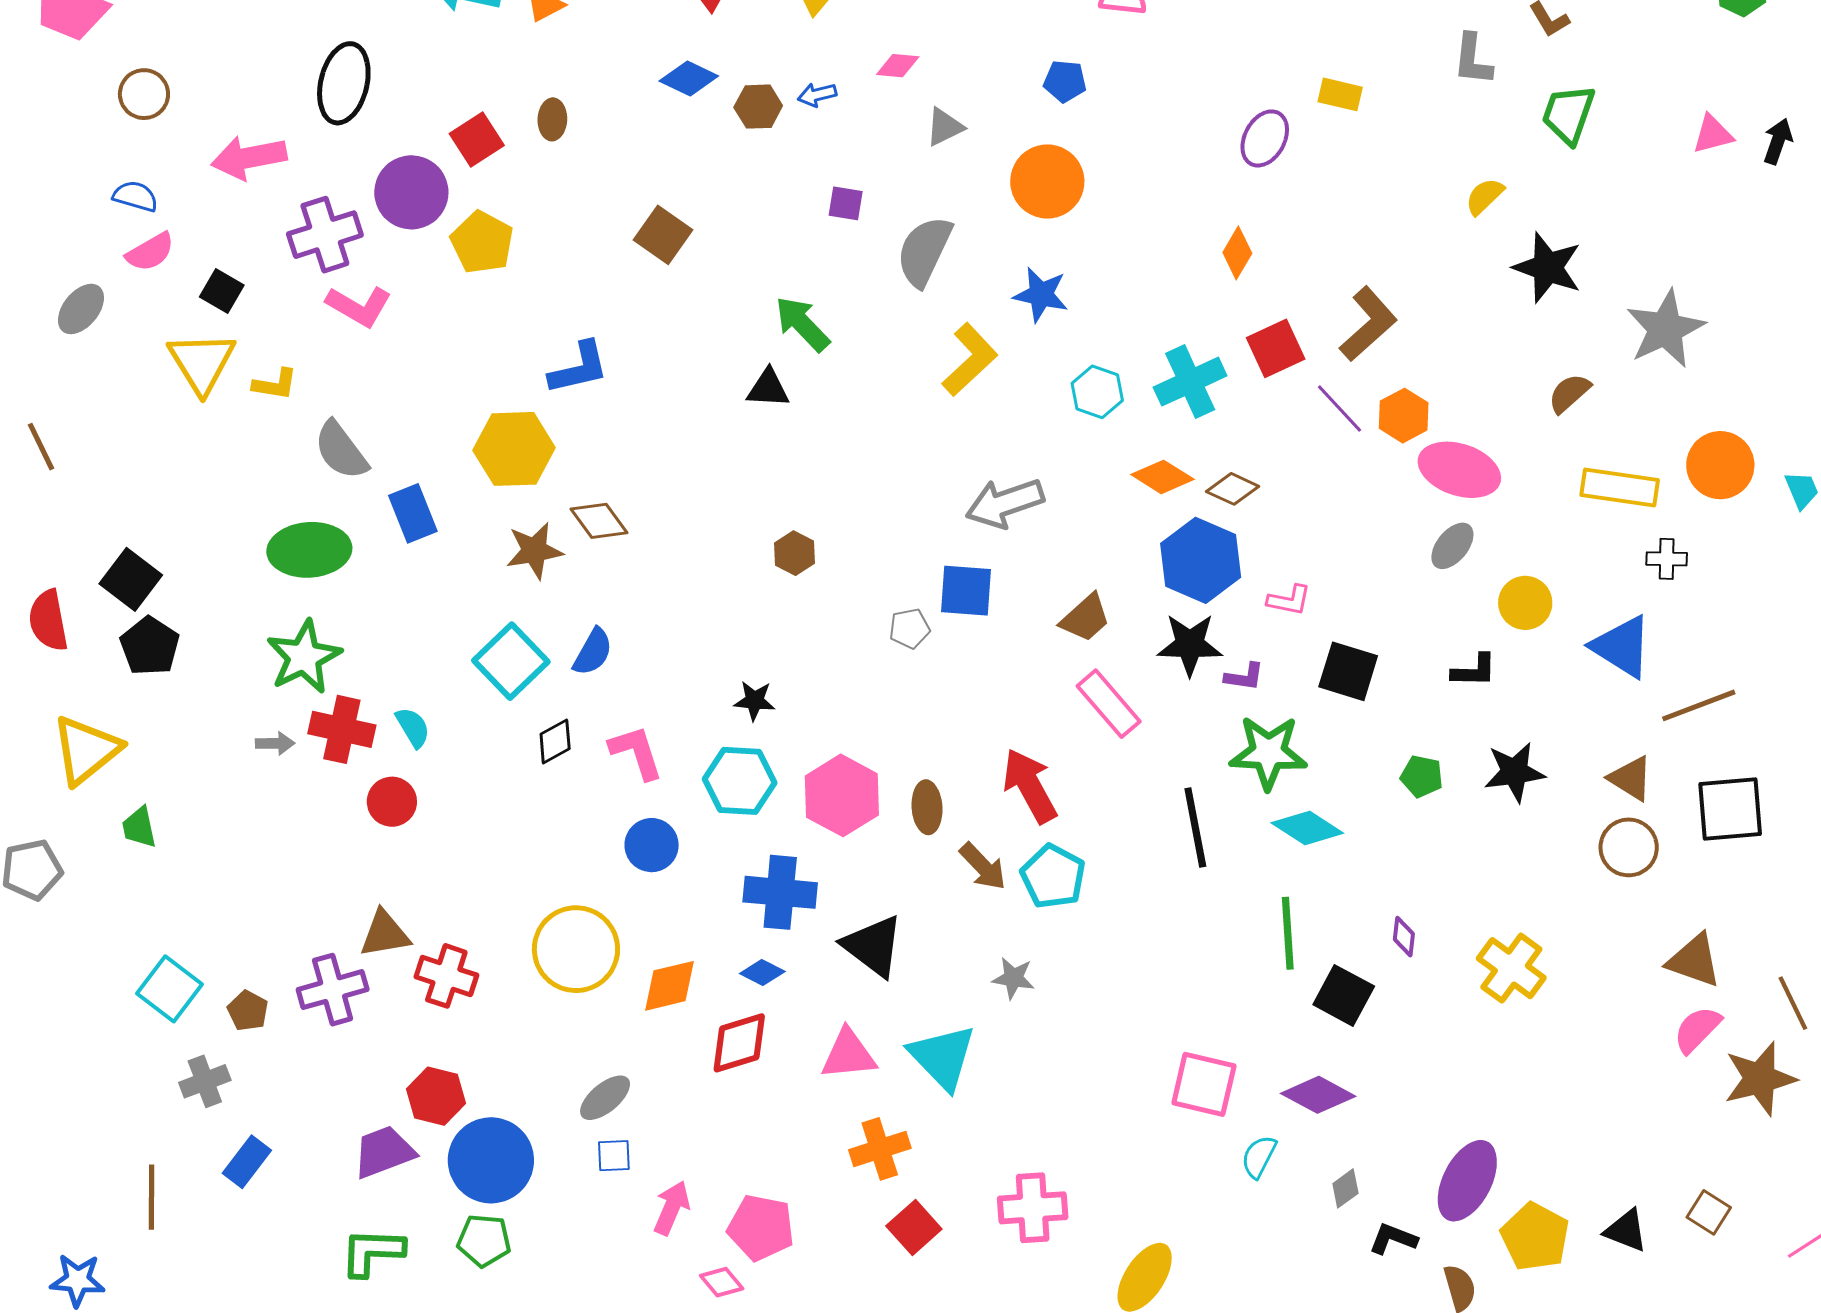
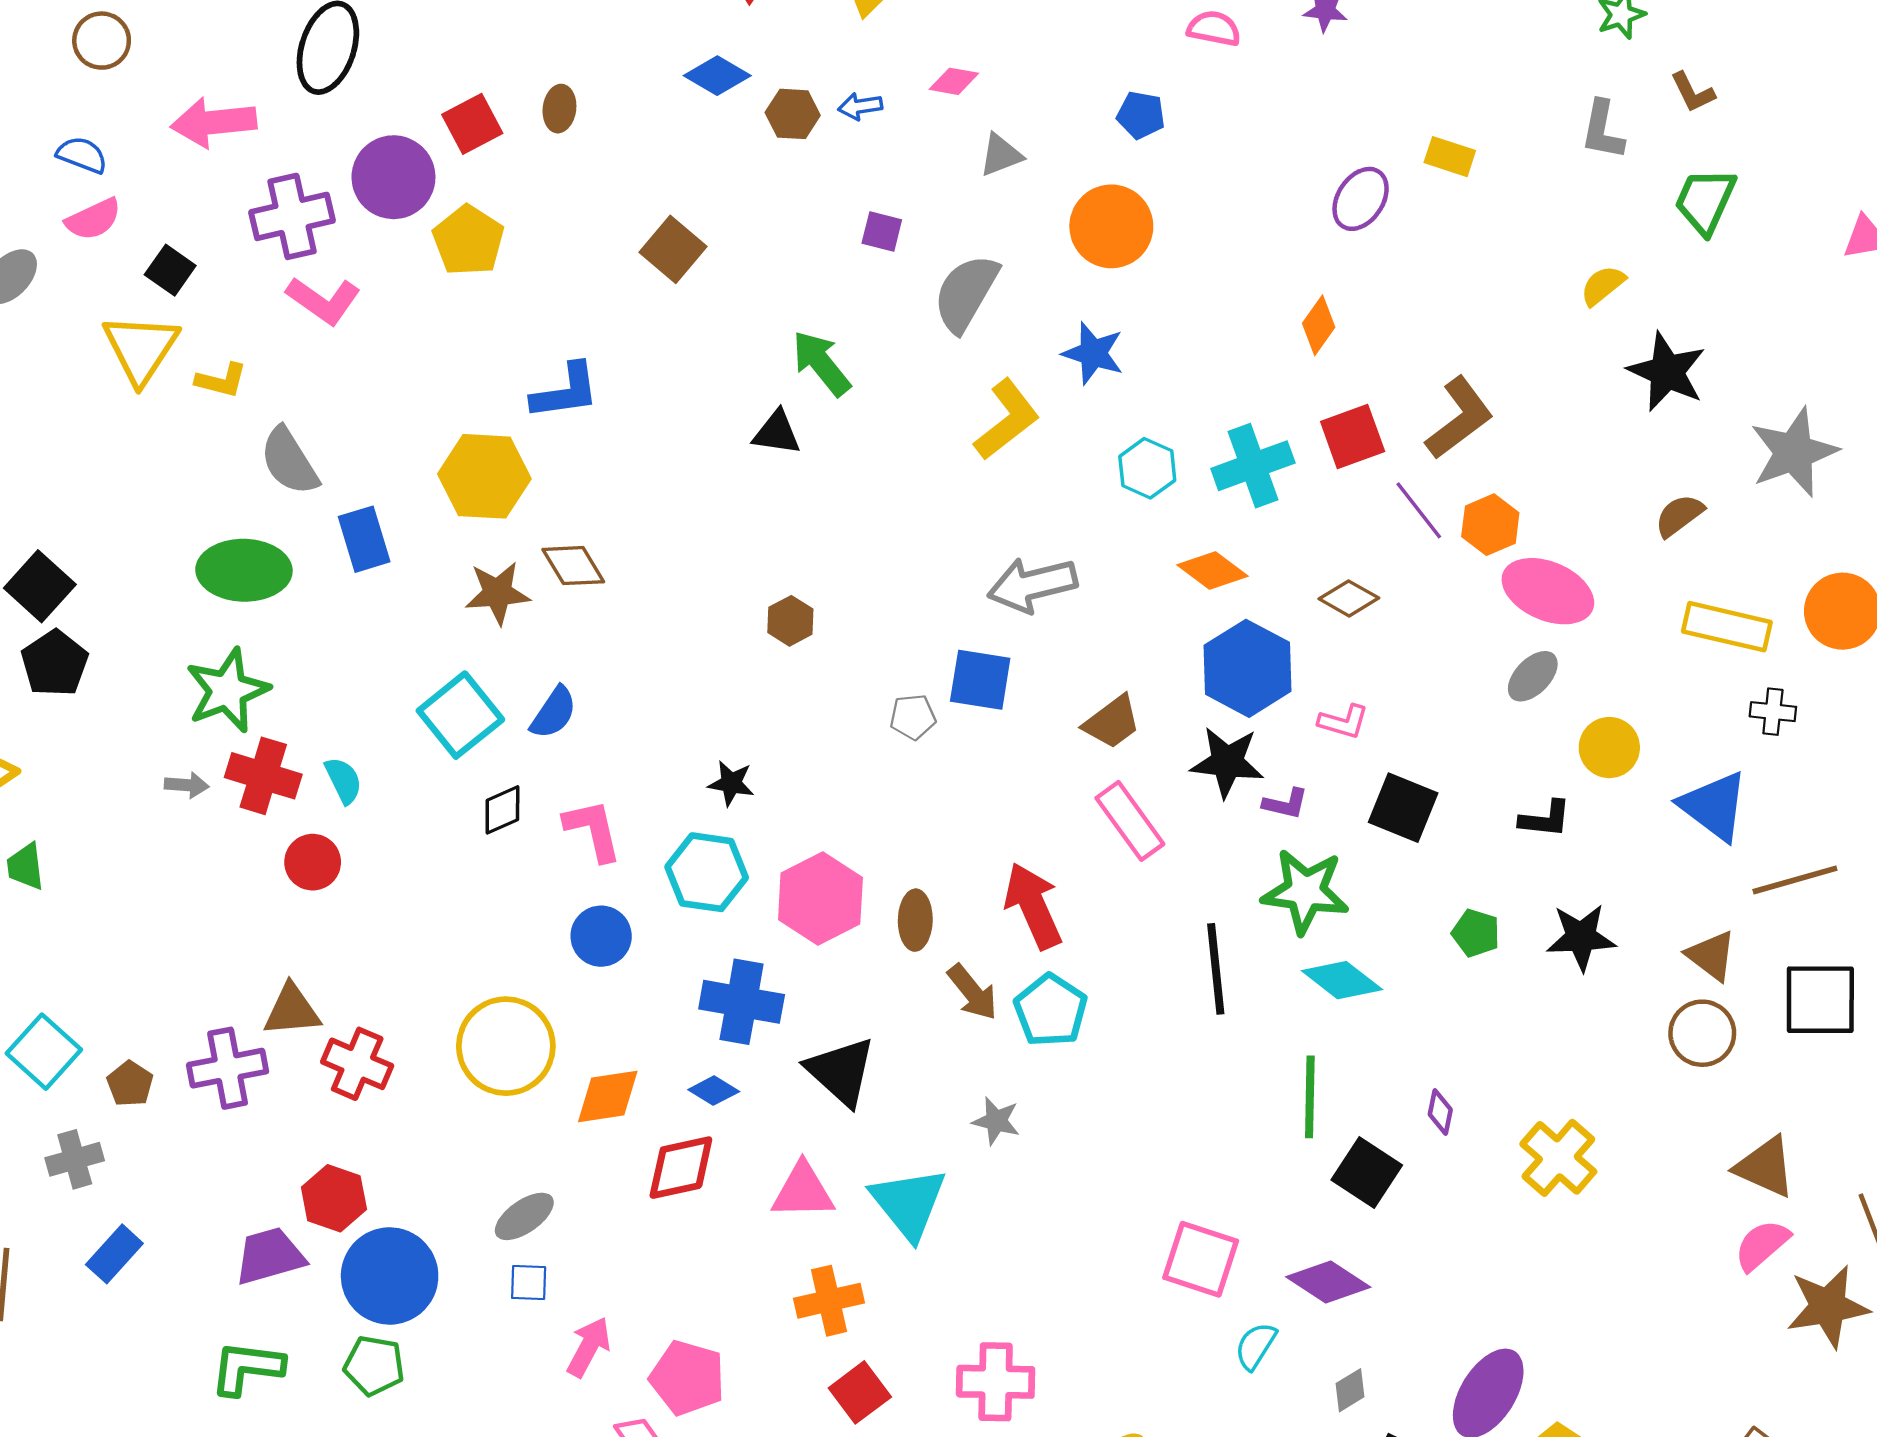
brown diamond: (1233, 489) -> (1349, 598), moved

